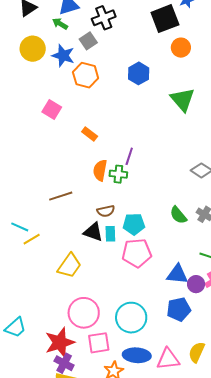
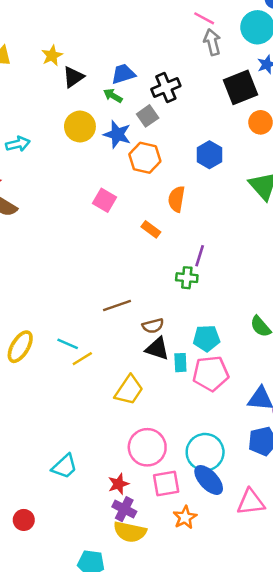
orange semicircle: (100, 170) -> (176, 199), moved
brown semicircle: (106, 211) -> (153, 326), moved
cyan rectangle: (110, 234) -> (180, 363), moved
red star: (60, 342) -> (119, 484), size x0.6
blue ellipse: (137, 355) -> (209, 480), moved, turned 44

